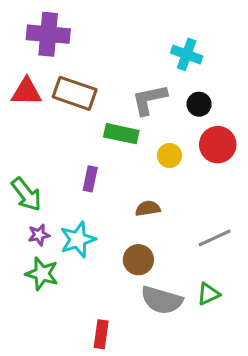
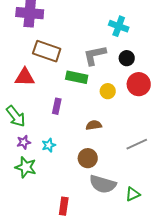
red triangle: (26, 92) -> (25, 77), moved
cyan star: (78, 239) -> (49, 145), size x0.6
green triangle: (208, 294) -> (133, 194), moved

